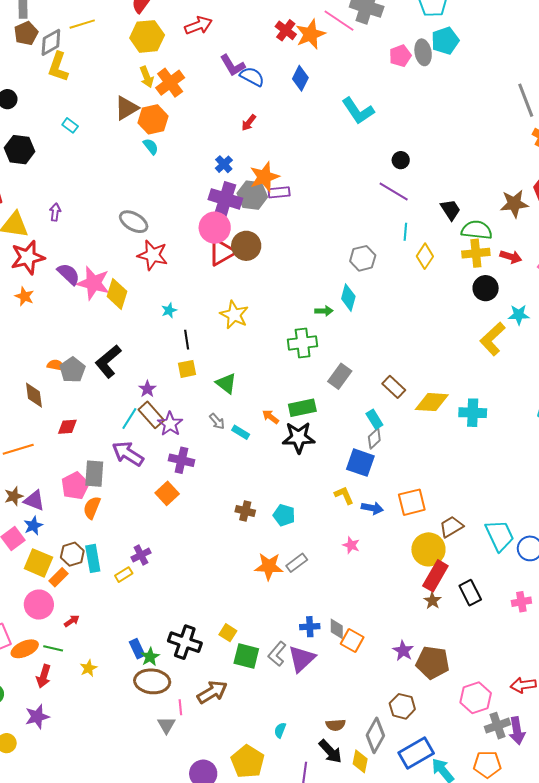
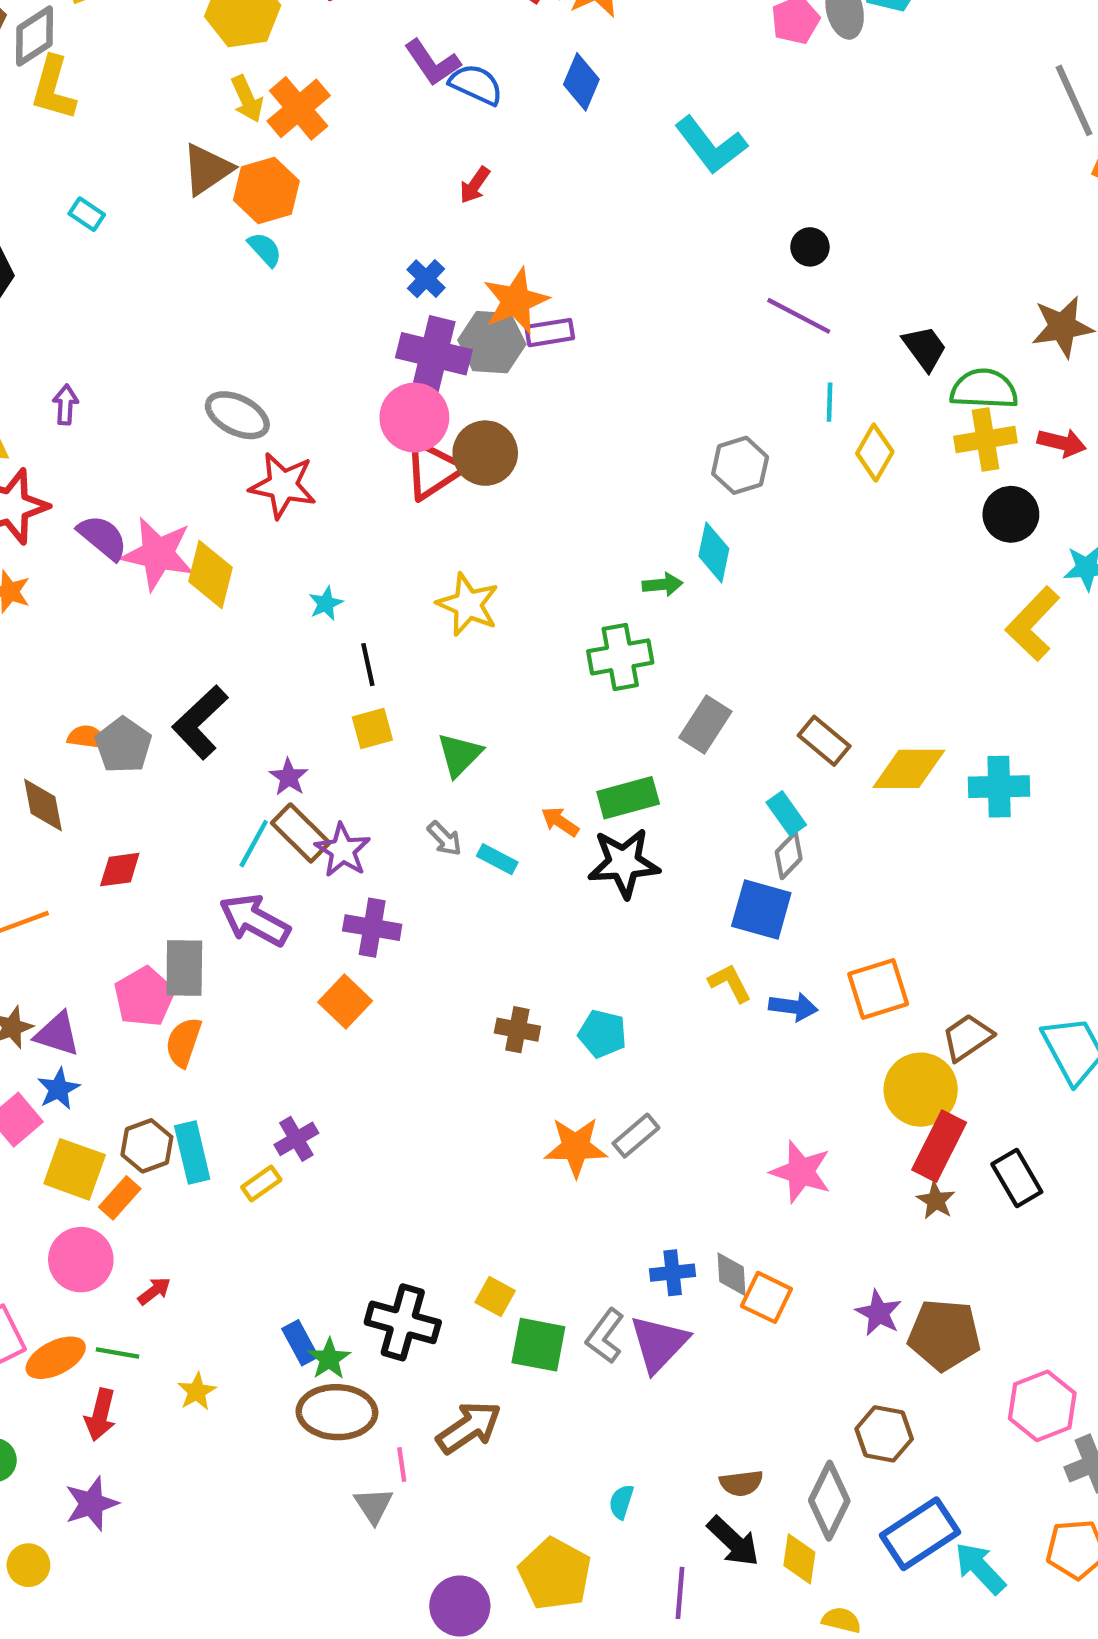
green triangle: (226, 383) -> (459, 755), turned 40
pink star: (351, 545) -> (801, 1172), moved, size x1.6

